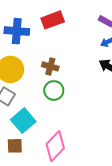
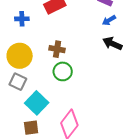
blue cross: (17, 31) -> (22, 19), size x0.6

